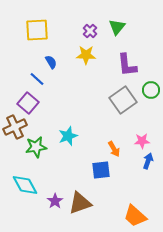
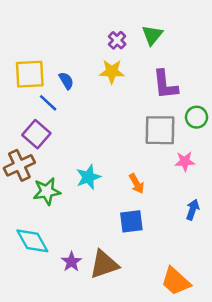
yellow square: (37, 30) -> (30, 74), moved
gray square: (123, 100) -> (160, 130), turned 36
pink star: (142, 141) -> (185, 161), moved
orange arrow: (114, 149) -> (137, 184), moved

